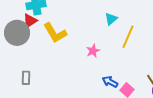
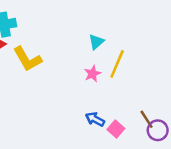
pink star: (93, 51) -> (93, 74), moved

